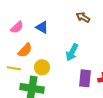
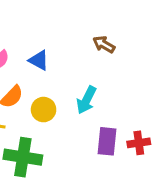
yellow circle: (42, 67) -> (44, 110), moved

